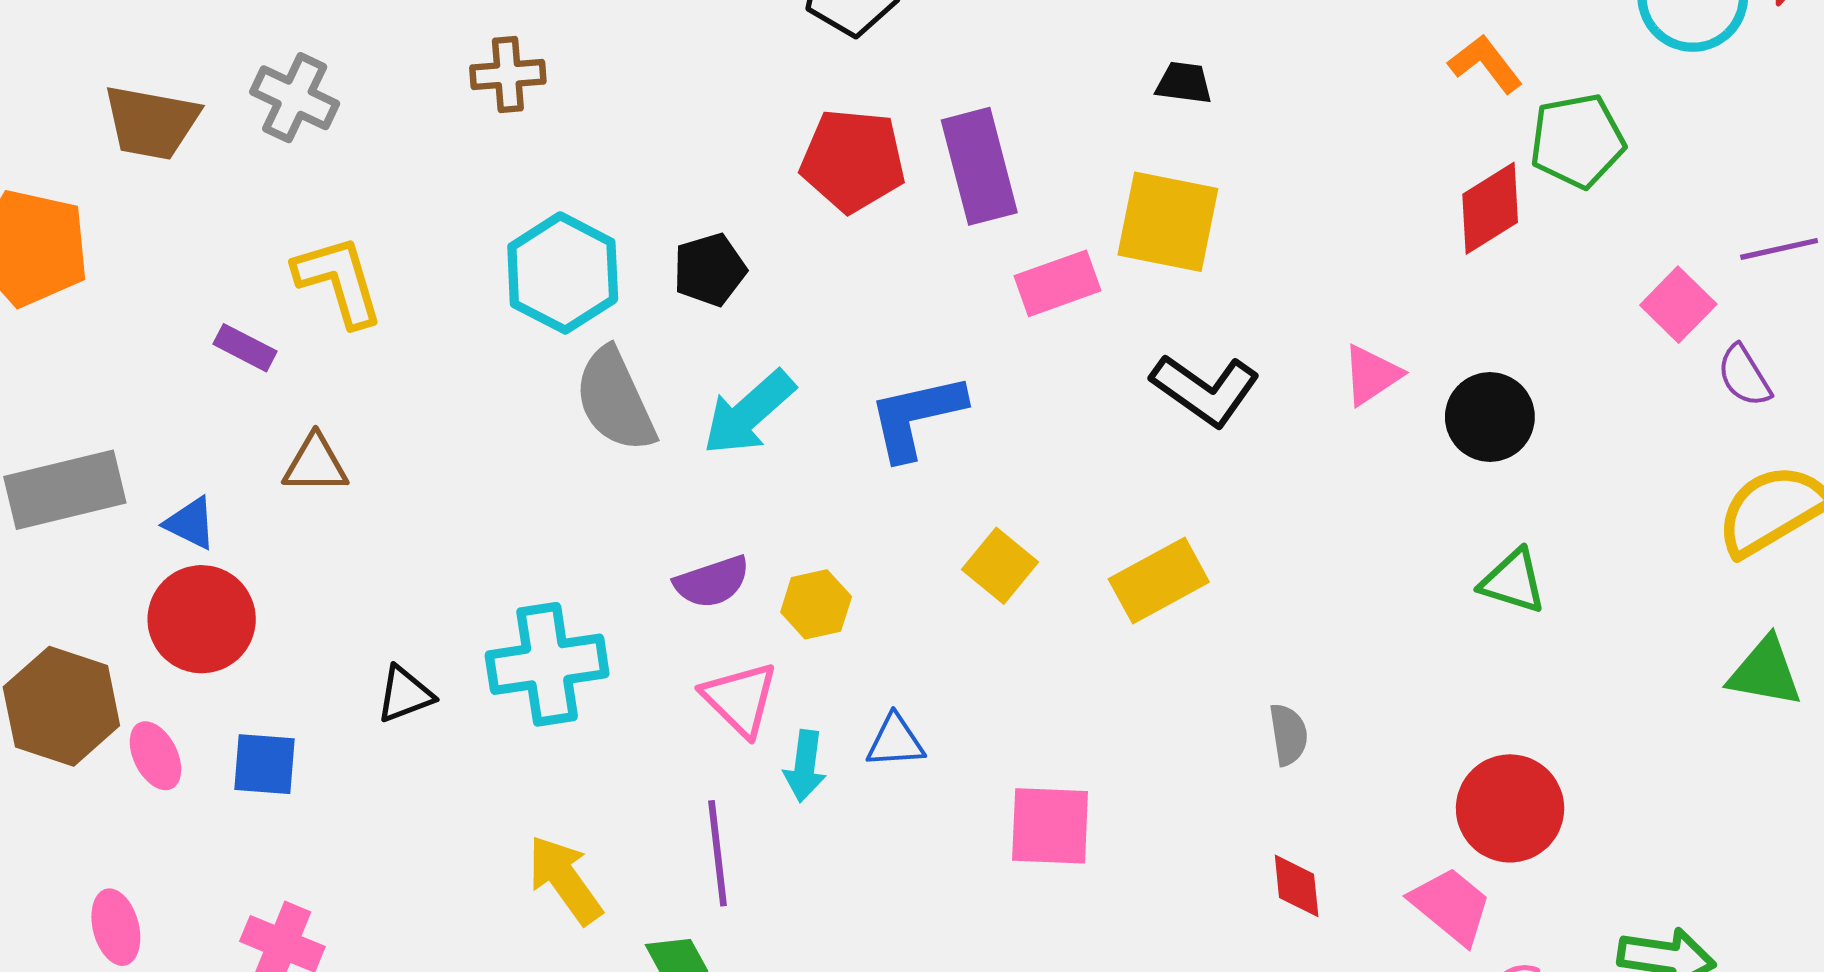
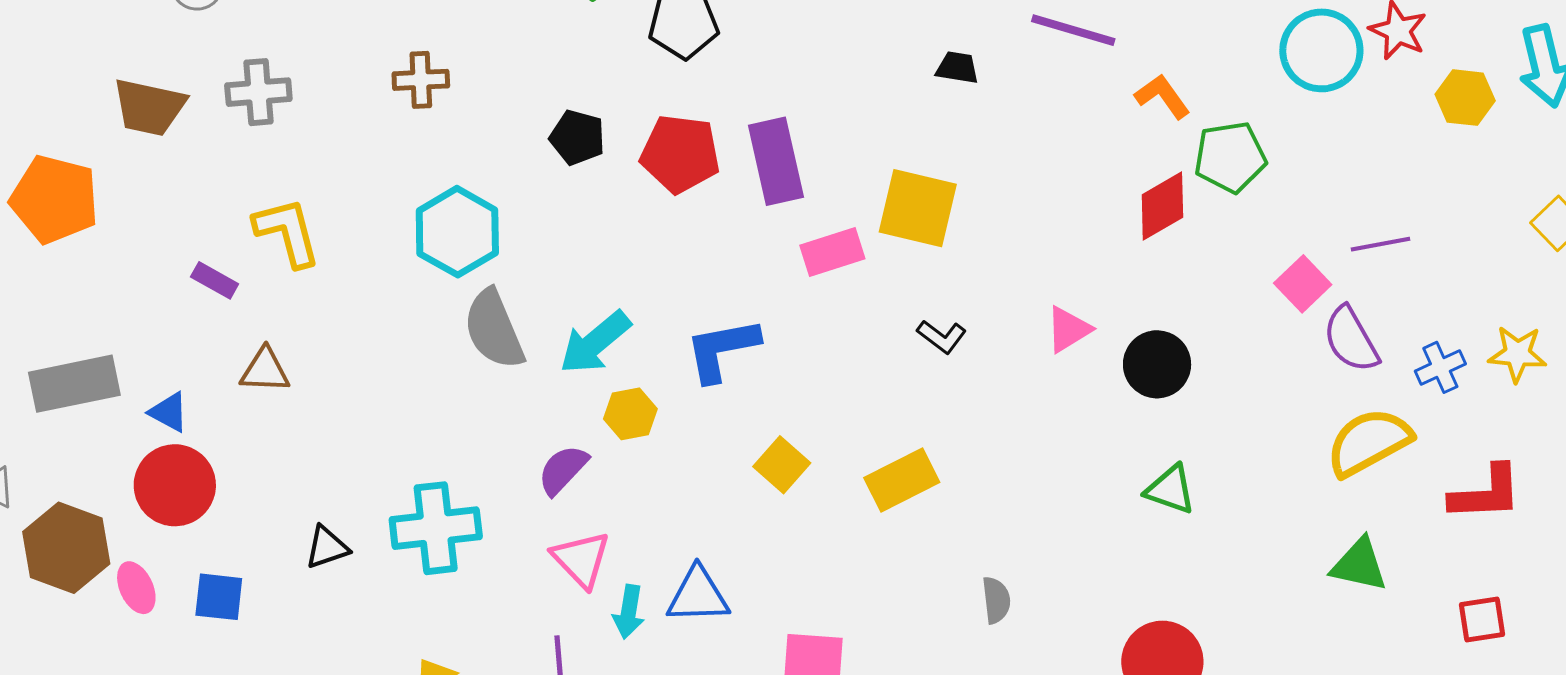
black trapezoid: (1184, 83) -> (957, 68), moved
gray cross: (295, 98) -> (258, 92), turned -32
black pentagon: (710, 270) -> (577, 137), moved, turned 30
purple semicircle: (1744, 376) -> (1351, 339), size x1.4
black L-shape: (1205, 390) -> (942, 337), size x0.6
purple semicircle: (712, 582) -> (563, 470), turned 150
yellow hexagon: (816, 604) -> (630, 414), moved
blue triangle: (895, 741) -> (698, 595), size x1.4

